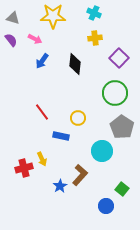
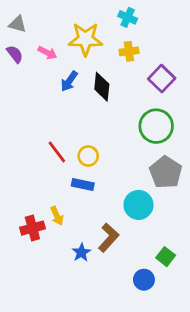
yellow star: (53, 16) -> (85, 39), moved
blue arrow: (42, 61) -> (69, 81), moved
yellow circle: (78, 118) -> (88, 156), moved

